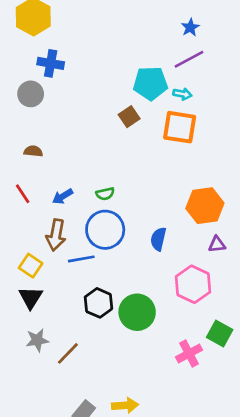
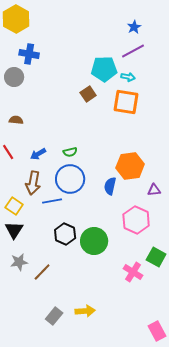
orange hexagon: (205, 206) -> (130, 166), moved
pink cross: (189, 353) -> (133, 272), turned -30

